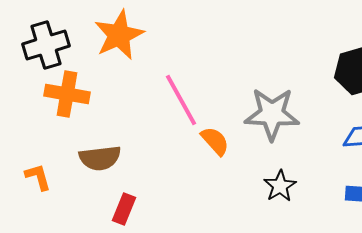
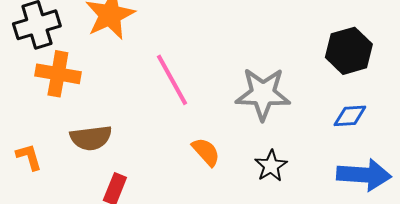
orange semicircle: (215, 141) -> (206, 152), moved

